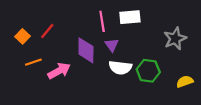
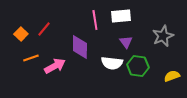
purple triangle: (112, 45) -> (126, 42), moved

